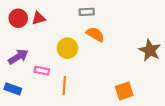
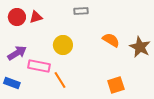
orange semicircle: (95, 34) -> (111, 40), moved
pink rectangle: (42, 71) -> (39, 66), size x1.5
orange line: (64, 86) -> (60, 80), turned -36

